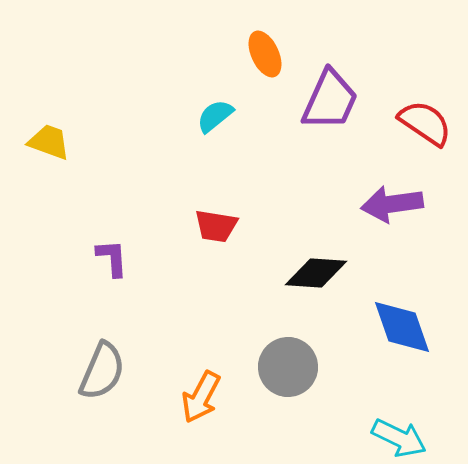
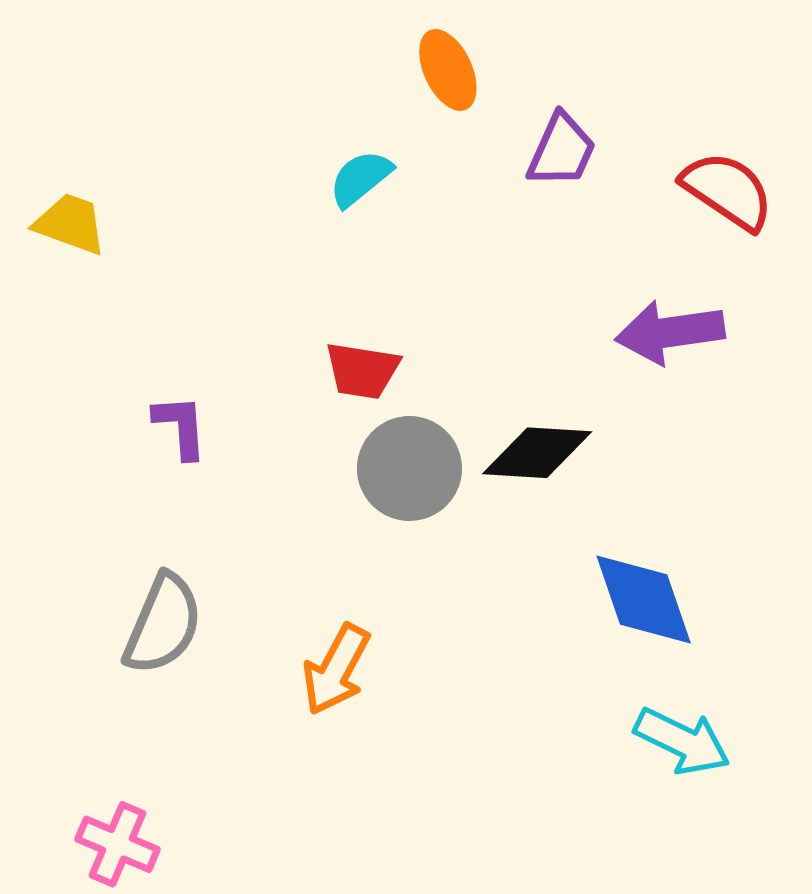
purple trapezoid: (330, 100) -> (562, 150), size x0.7
blue diamond: (402, 327) -> (644, 600), moved
gray circle: (288, 367) -> (409, 468), moved

